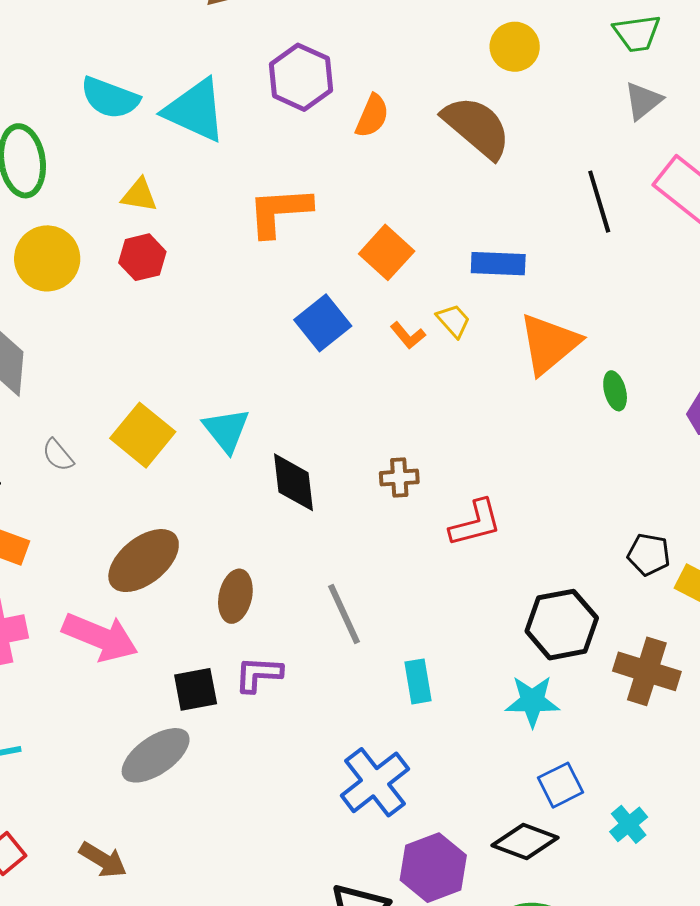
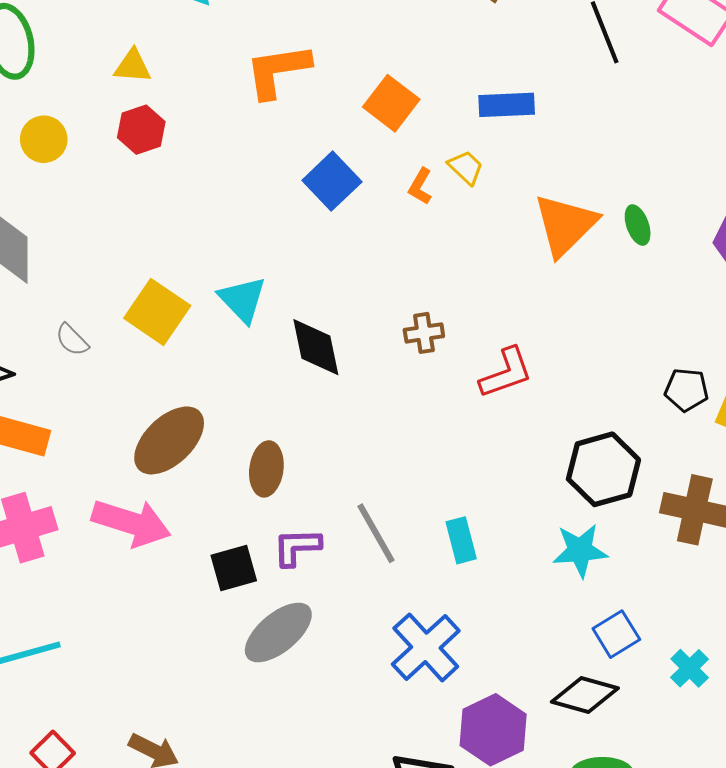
yellow circle: (47, 258) -> (44, 139), size x0.7
orange L-shape: (408, 335) -> (420, 186), turned 75
orange triangle: (549, 344) -> (565, 225), moved
gray line: (344, 614) -> (376, 533), moved
gray ellipse: (156, 755) -> (278, 632), moved

